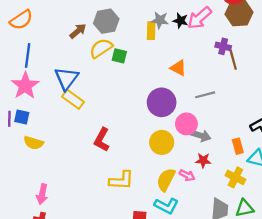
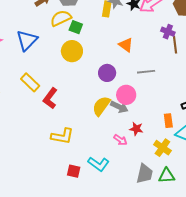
yellow rectangle: (73, 99) -> (30, 82), moved
purple circle: (162, 102) -> (107, 73), size x0.7
gray arrow: (201, 136) -> (119, 107), moved
yellow circle: (162, 142) -> (72, 51), moved
yellow semicircle: (166, 180) -> (101, 106), moved

